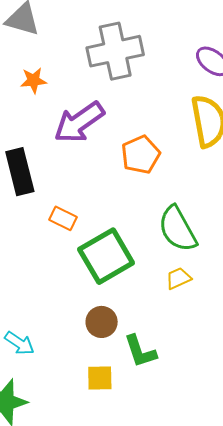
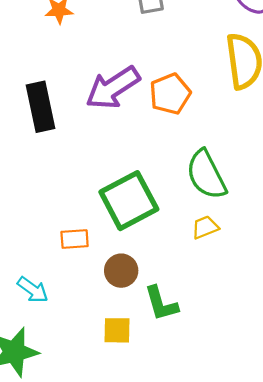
purple arrow: (79, 122) -> (113, 88), moved
orange rectangle: (63, 218) -> (75, 239), moved, turned -32

